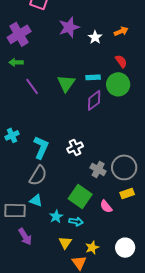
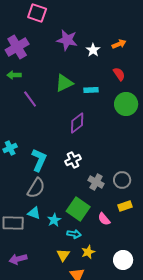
purple star: (69, 27) -> (67, 40), turned 30
green triangle: (66, 83) -> (64, 83), moved, turned 30
green circle: (118, 84) -> (126, 104), moved
purple diamond: (94, 100) -> (77, 123), moved
gray circle: (124, 167) -> (122, 180), size x0.7
cyan star: (56, 217) -> (54, 220), moved
purple arrow: (25, 237) -> (18, 259), moved, turned 108
yellow star: (92, 248) -> (88, 252), moved

